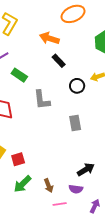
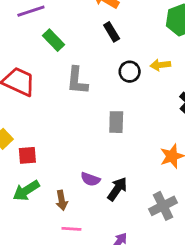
black arrow: (86, 169) -> (117, 189), turned -36
purple semicircle: (76, 189) -> (90, 179), moved

